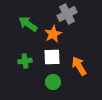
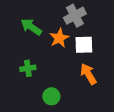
white square: (52, 57) -> (84, 45), moved
green circle: (53, 82) -> (51, 96), moved

